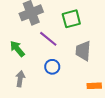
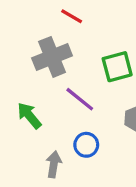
gray arrow: (20, 79) -> (54, 164), moved

